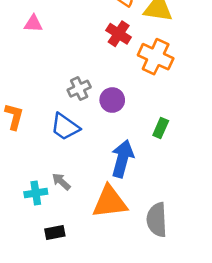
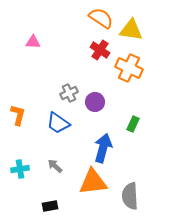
cyan cross: (36, 193) -> (20, 169), moved

